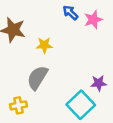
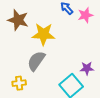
yellow star: (44, 45) -> (43, 34), size x1.6

